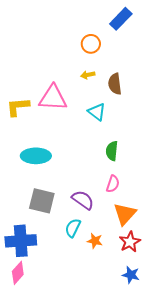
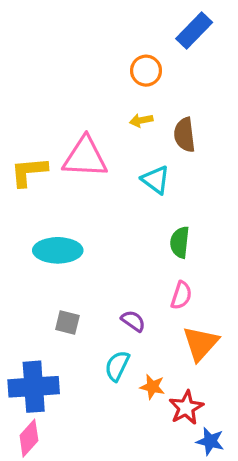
purple semicircle: (83, 200) -> (133, 321), size x0.7
gray square: (42, 201) -> (67, 323), size x0.6
red star: (130, 242) -> (186, 408), moved

